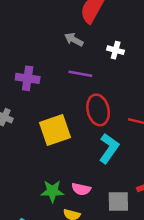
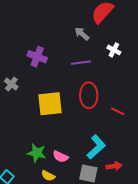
purple line: (80, 74) -> (81, 63), turned -30
cyan L-shape: (109, 148) -> (96, 147), moved

